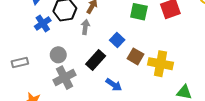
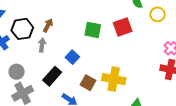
brown square: (136, 56) -> (88, 83), moved

